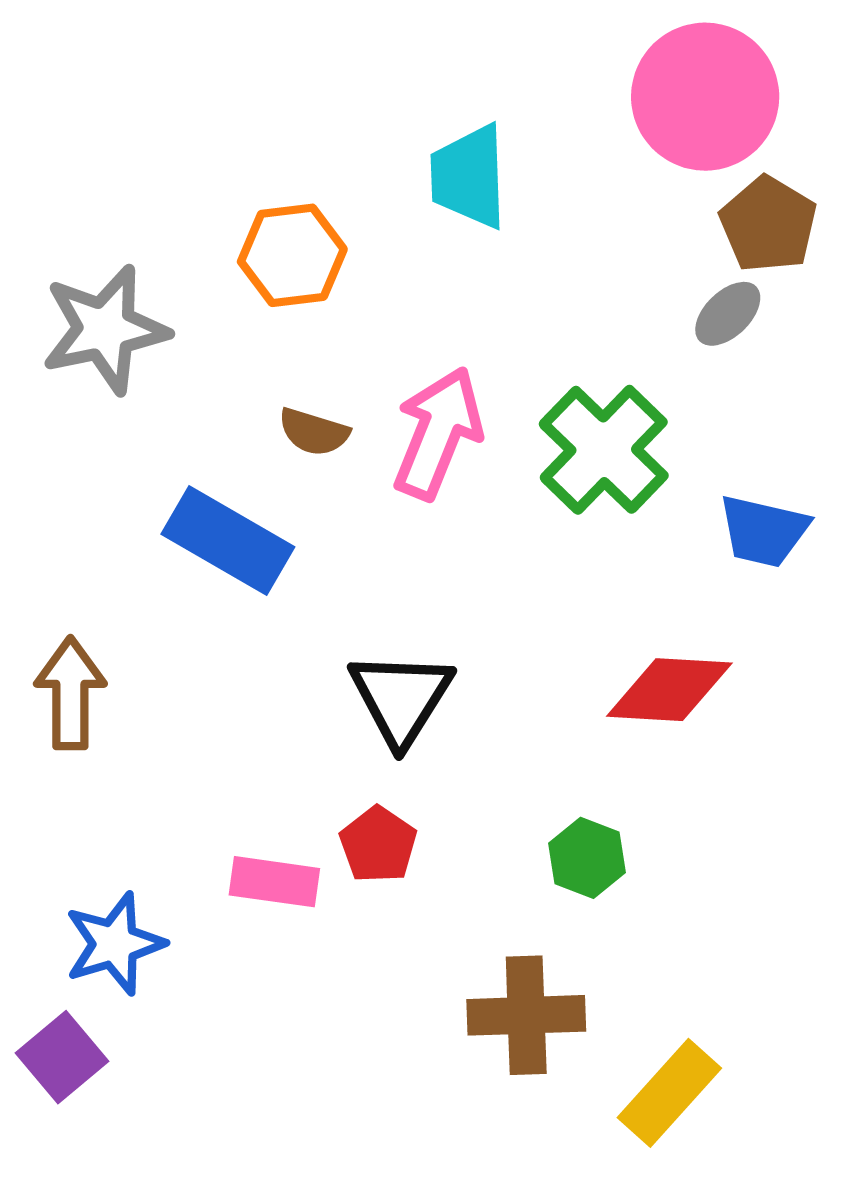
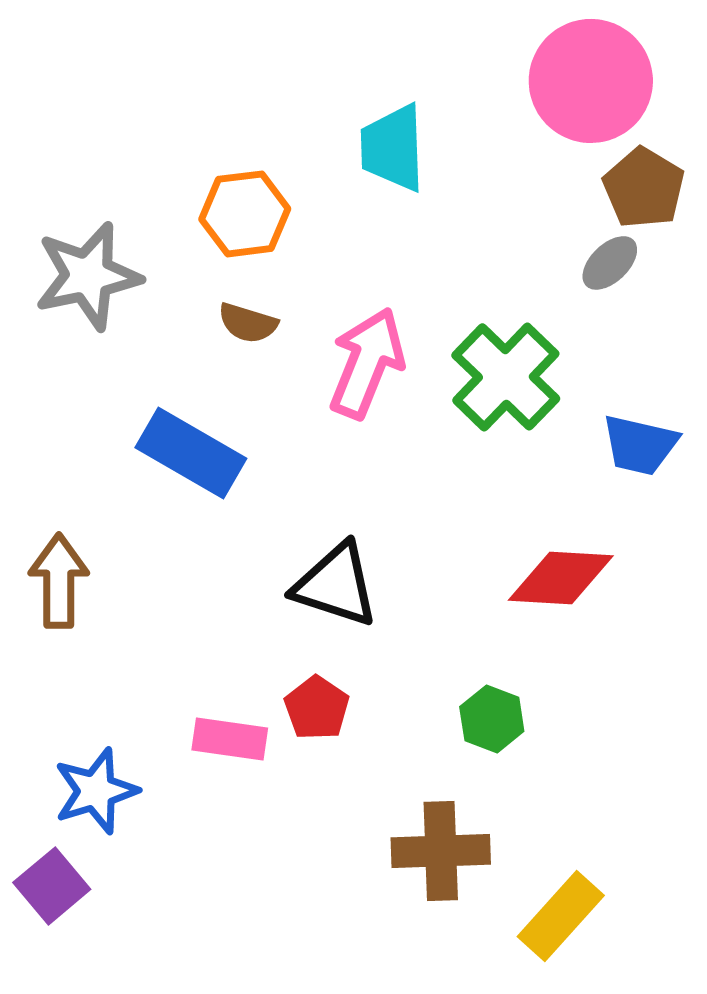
brown semicircle: (314, 432) -> (248, 323), moved
black triangle: (401, 698) -> (336, 585), turned -44

